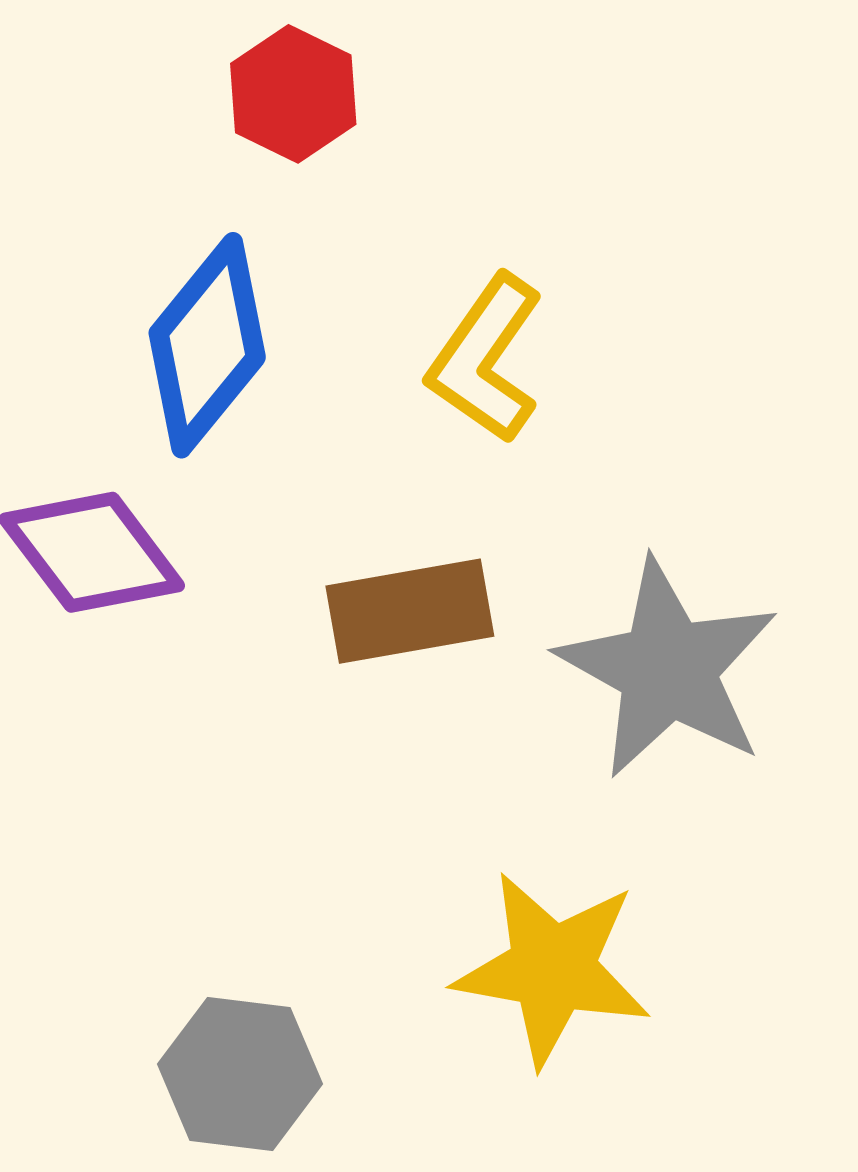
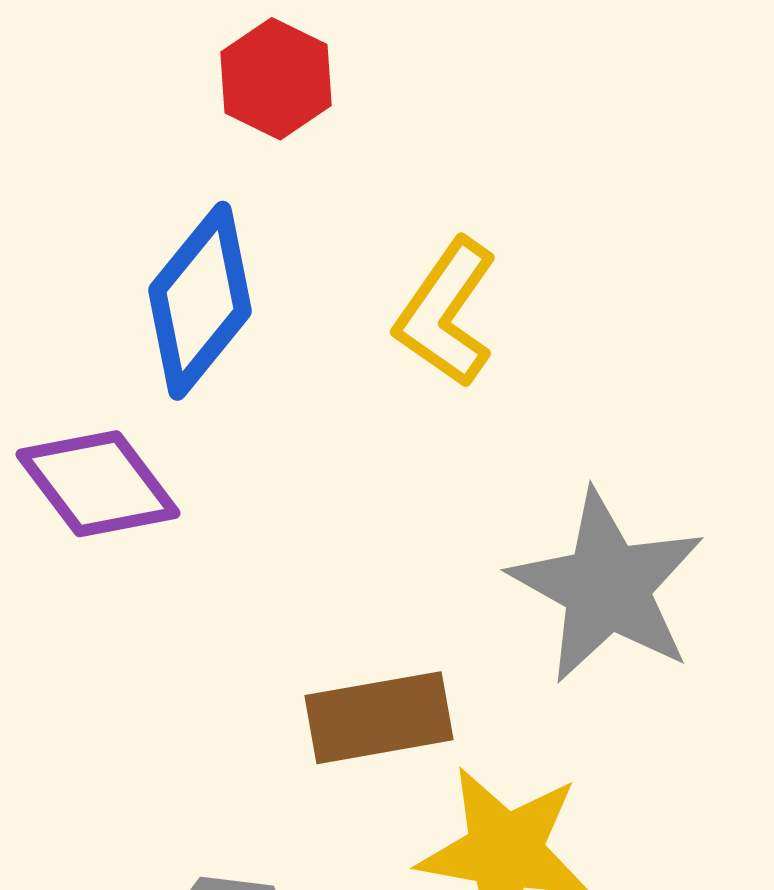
brown rectangle: (410, 611) -> (379, 718), moved

